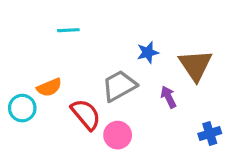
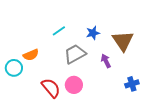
cyan line: (68, 30) -> (59, 31), moved, turned -32
red semicircle: (86, 114) -> (51, 88), moved

